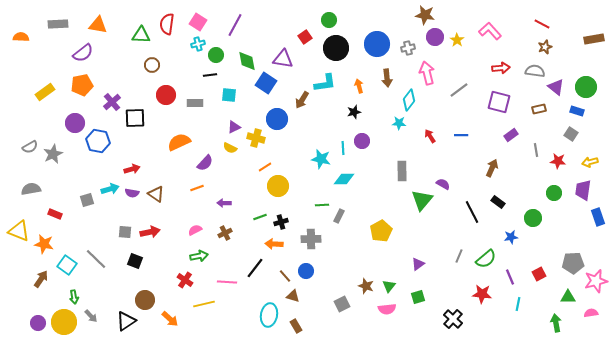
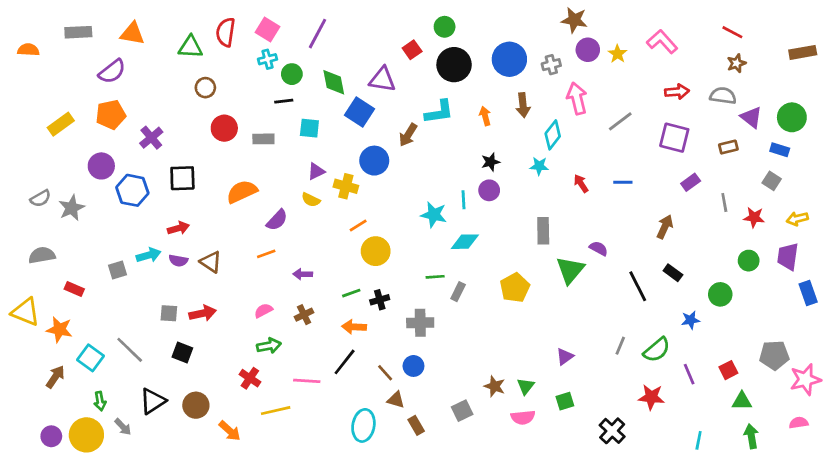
black star: (354, 112) -> (491, 162), moved
black square: (135, 118) -> (182, 178), moved
yellow pentagon: (381, 231) -> (515, 288), moved
orange arrow: (274, 244) -> (354, 327), moved
green triangle: (568, 297) -> (742, 401), moved
cyan line: (518, 304) -> (699, 440), moved
black triangle: (126, 321) -> (153, 401), moved
brown rectangle: (296, 326) -> (416, 425), moved

